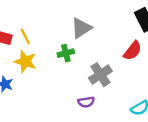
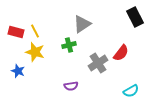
red semicircle: (133, 51) -> (121, 53), moved
purple semicircle: (86, 102) -> (71, 86), moved

